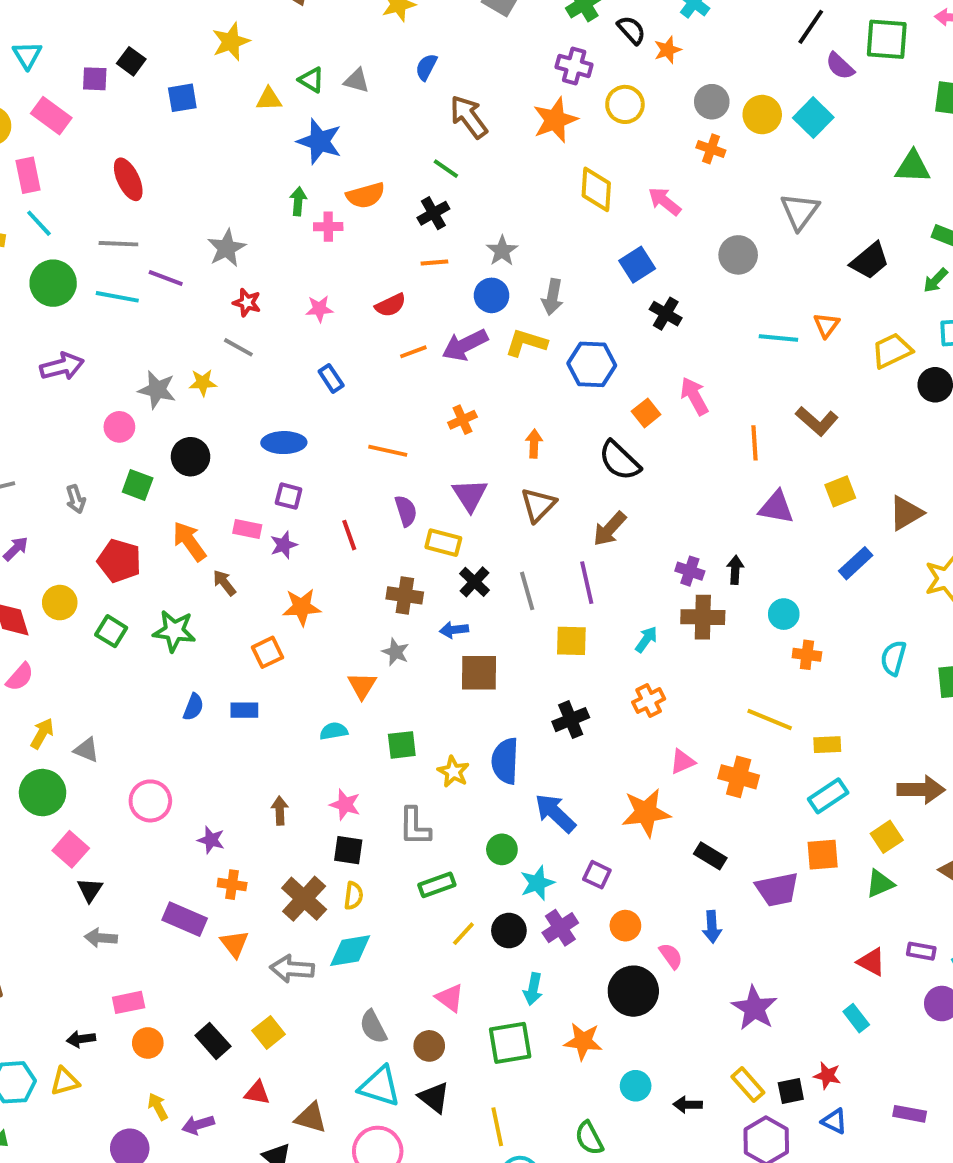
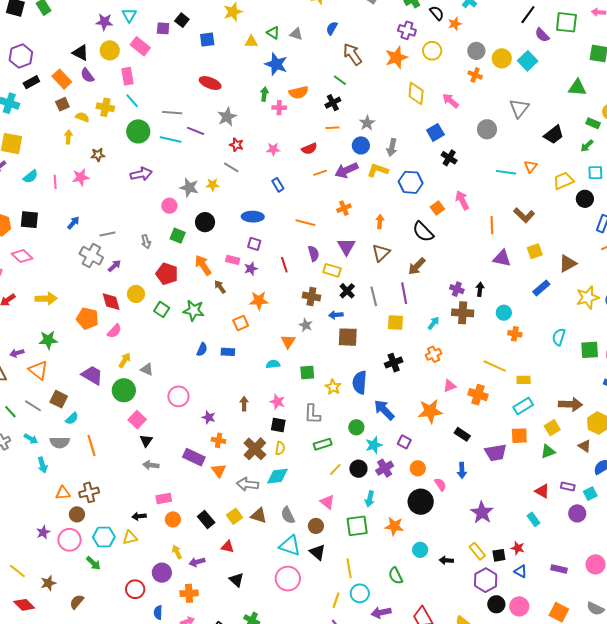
red ellipse: (128, 179) -> (210, 83), moved, turned -45
brown triangle: (311, 1118) -> (259, 516), moved

